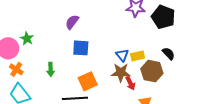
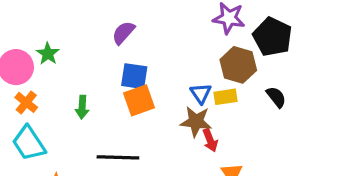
brown hexagon: (152, 71) -> (238, 65), moved
orange square: (88, 81) -> (139, 100), moved

